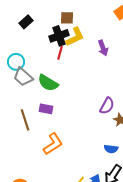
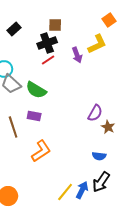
yellow L-shape: (75, 37) -> (97, 44), moved
purple arrow: (103, 48) -> (77, 55), moved
red line: (60, 53) -> (48, 60), turned 40

